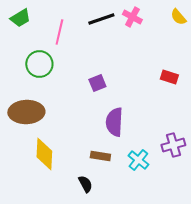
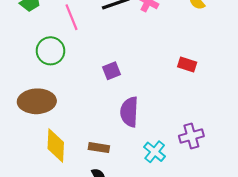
pink line: (59, 32) -> (72, 17), turned -35
brown rectangle: (100, 156) -> (99, 148), moved

